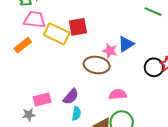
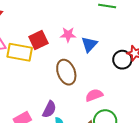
pink star: (110, 51) -> (68, 35), moved
brown ellipse: (97, 65) -> (66, 72), turned 75

